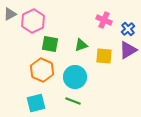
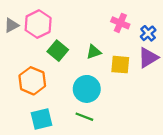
gray triangle: (10, 14) -> (11, 25), moved
green square: (50, 44) -> (58, 51), turned 30
orange hexagon: (42, 70) -> (32, 81), moved

